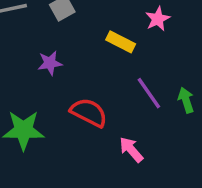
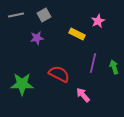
purple star: (50, 63) -> (37, 38), moved
purple line: (149, 93) -> (93, 63), turned 48

